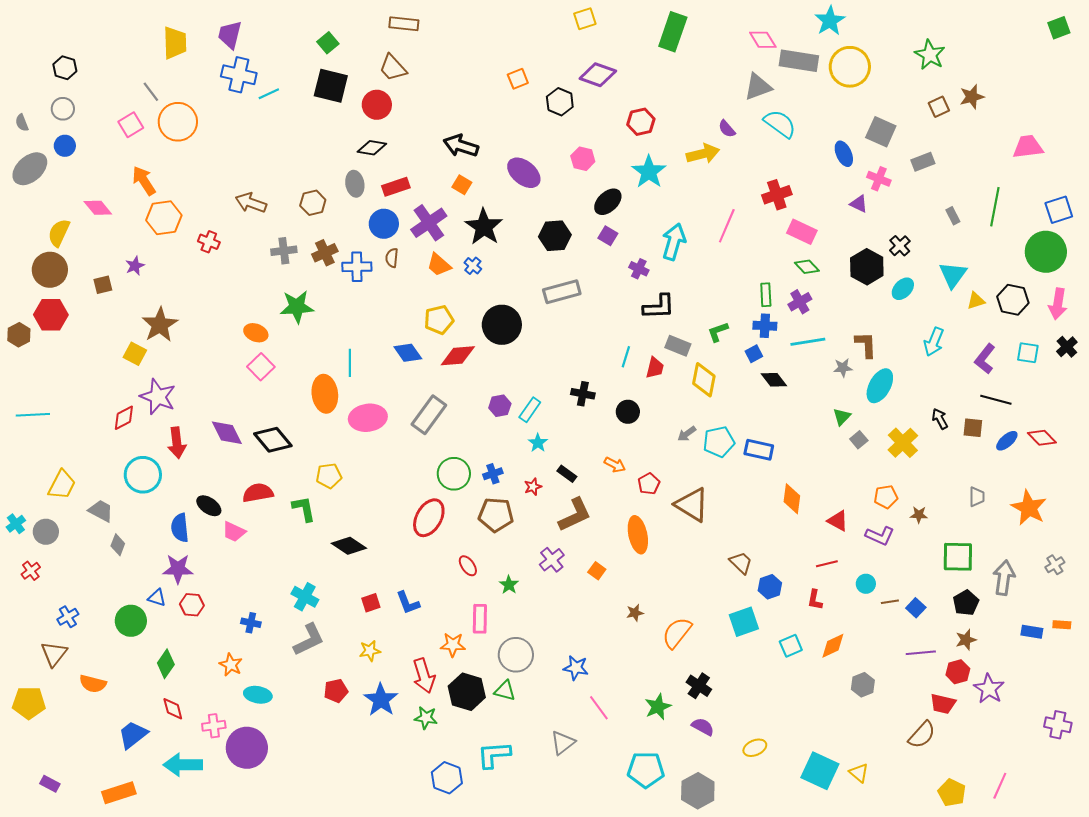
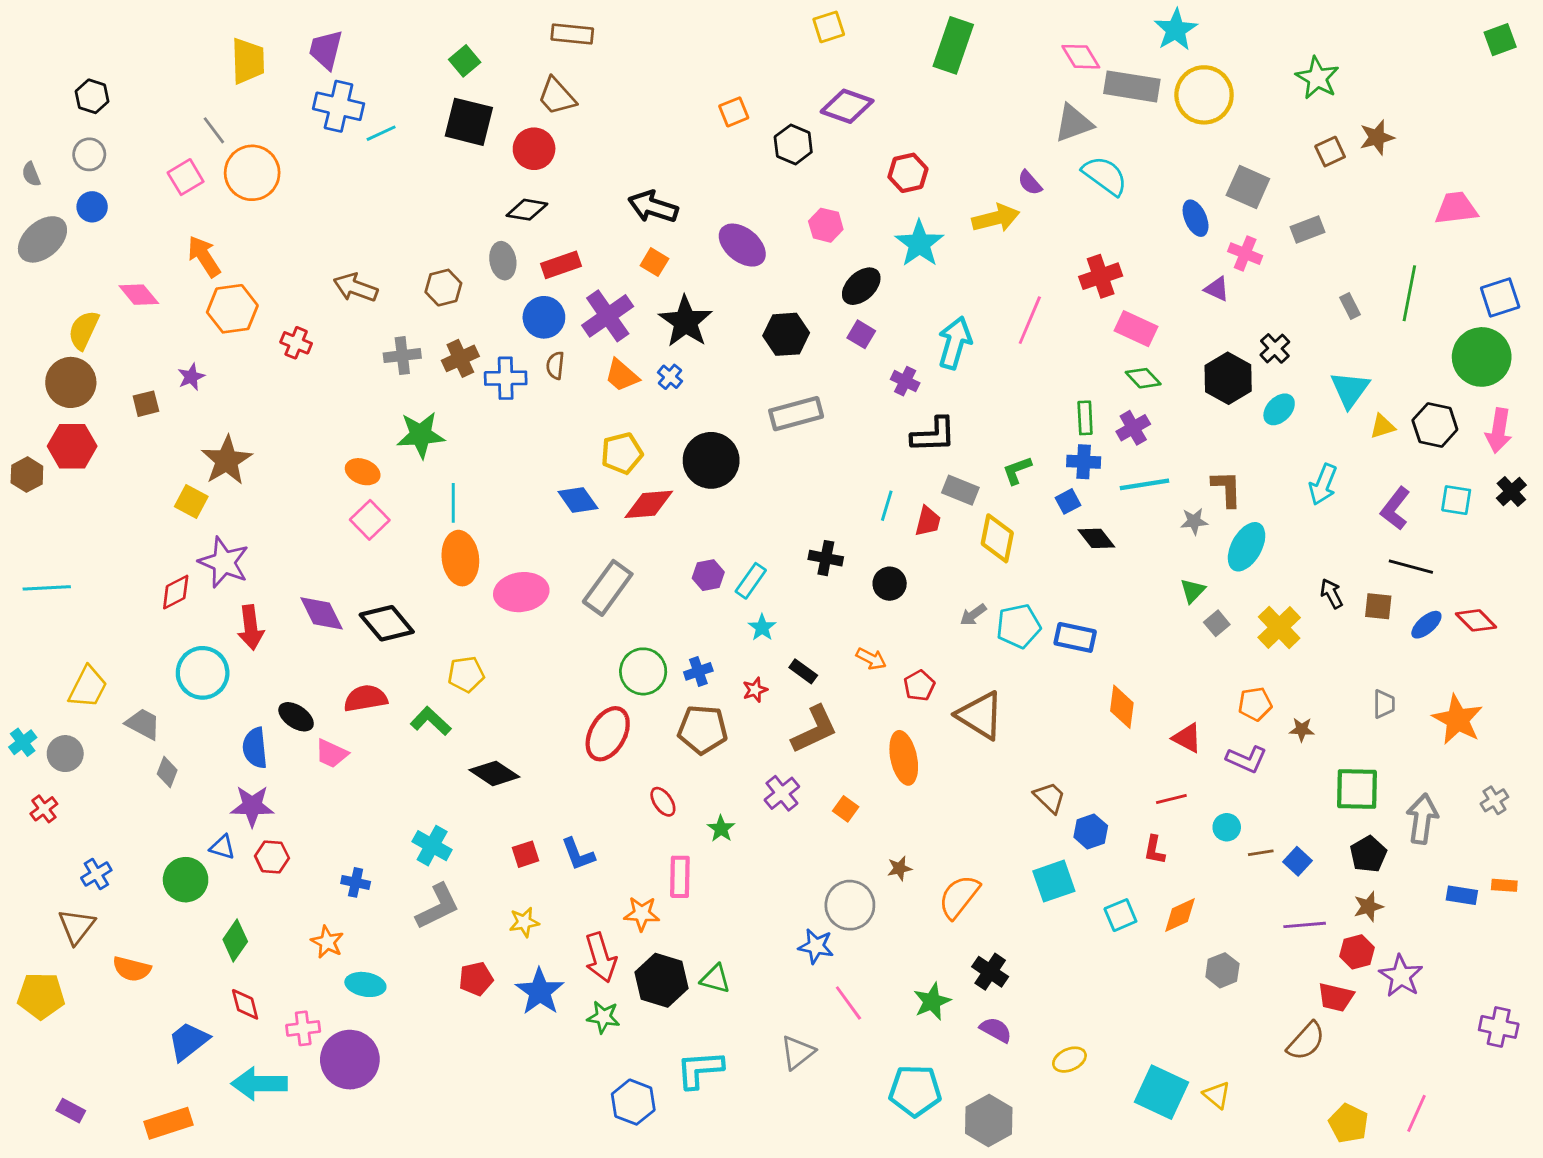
cyan line: (350, 363) -> (453, 503), moved
green L-shape: (304, 509) -> (431, 721), turned -36
gray circle: (516, 655) -> (850, 905), moved

